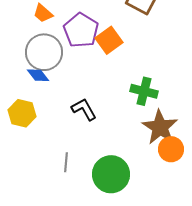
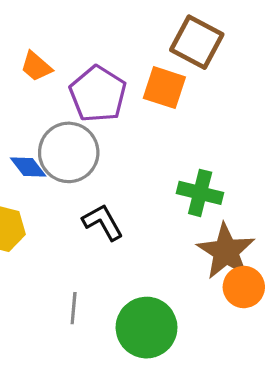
orange square: (109, 40) -> (164, 88), moved, turned -36
gray circle: (44, 52) -> (69, 152), moved

